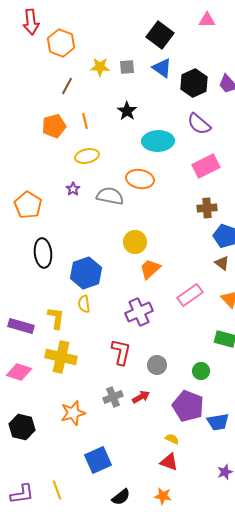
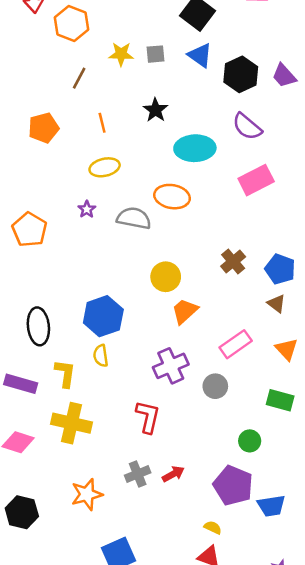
orange pentagon: (54, 126) -> (43, 128), moved
brown cross: (207, 208) -> (233, 261), moved, turned -36
black ellipse: (43, 253) -> (38, 326), moved
gray circle: (157, 365) -> (215, 386), moved

